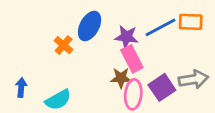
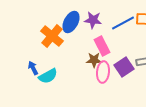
purple star: (126, 37) -> (93, 20), moved
orange cross: (64, 45) -> (52, 36), size x1.6
blue arrow: (21, 87) -> (33, 68), moved, turned -32

